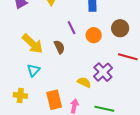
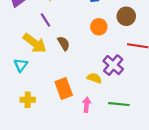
purple line: (72, 28) -> (45, 20), moved
cyan triangle: (33, 70) -> (21, 65), moved
orange rectangle: (54, 100) -> (64, 89), moved

